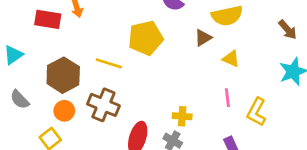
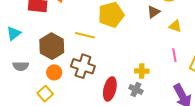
gray semicircle: (20, 99) -> (21, 66), turned -42

